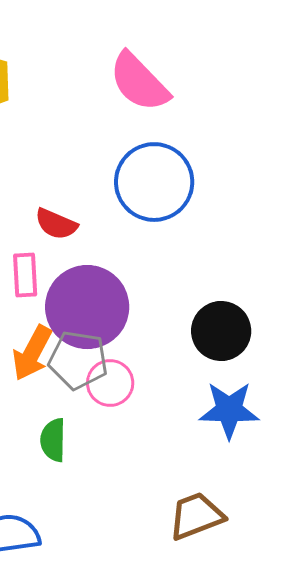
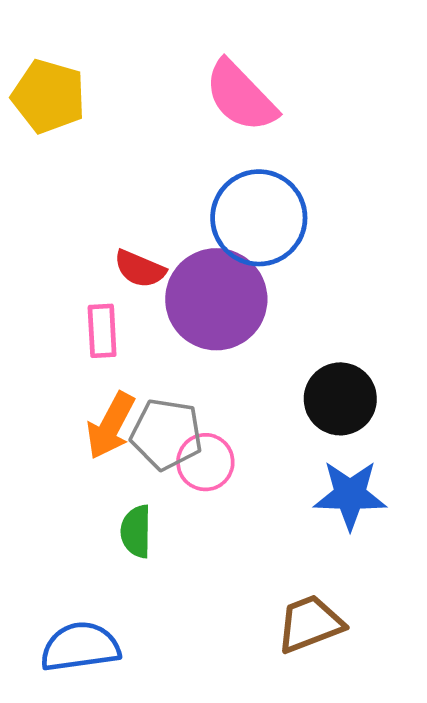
purple circle: (87, 307) -> (216, 299), moved

